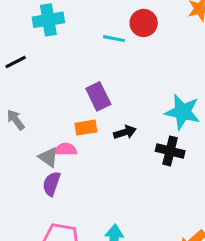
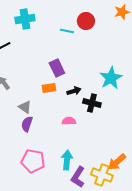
cyan star: (183, 112) -> (111, 78), turned 30
pink semicircle: (66, 149) -> (69, 121), moved
black cross: (170, 151) -> (92, 103), moved

